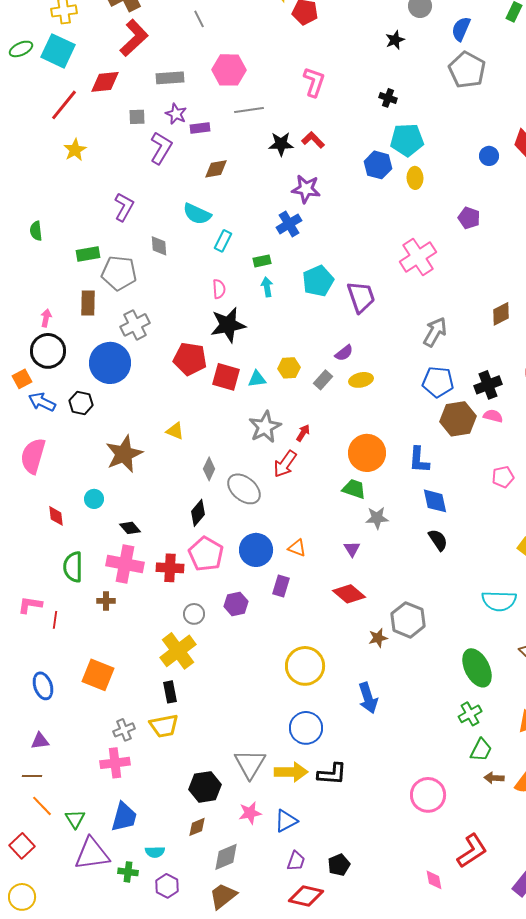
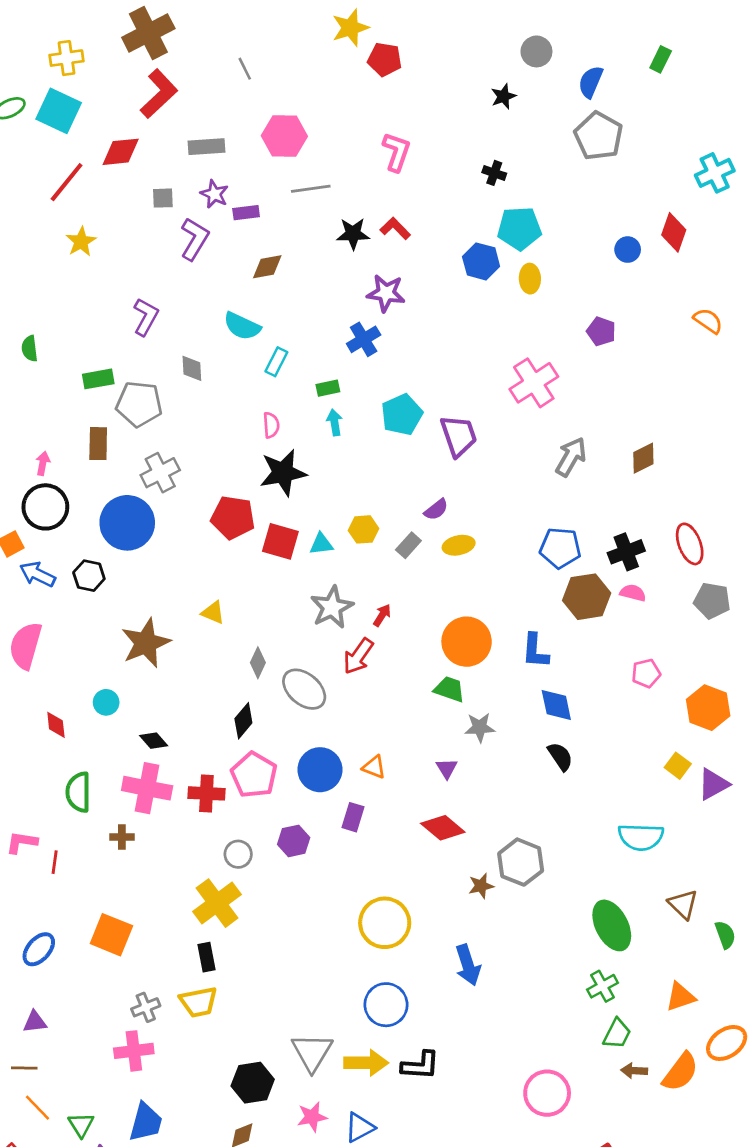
gray arrow: (435, 332) -> (571, 457), moved
blue ellipse: (43, 686) -> (39, 949), turned 60

